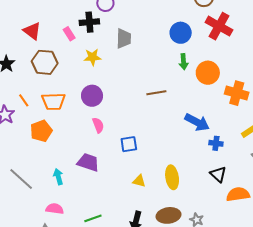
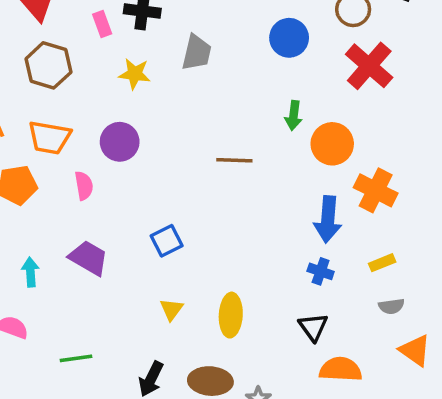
blue circle: (181, 33) -> (289, 38), moved
blue arrow: (197, 122) -> (328, 219), moved, turned 55
pink semicircle: (98, 125) -> (84, 186), moved
blue square: (129, 144) -> (167, 241), turned -30
yellow triangle: (139, 181) -> (171, 309), turned 40

